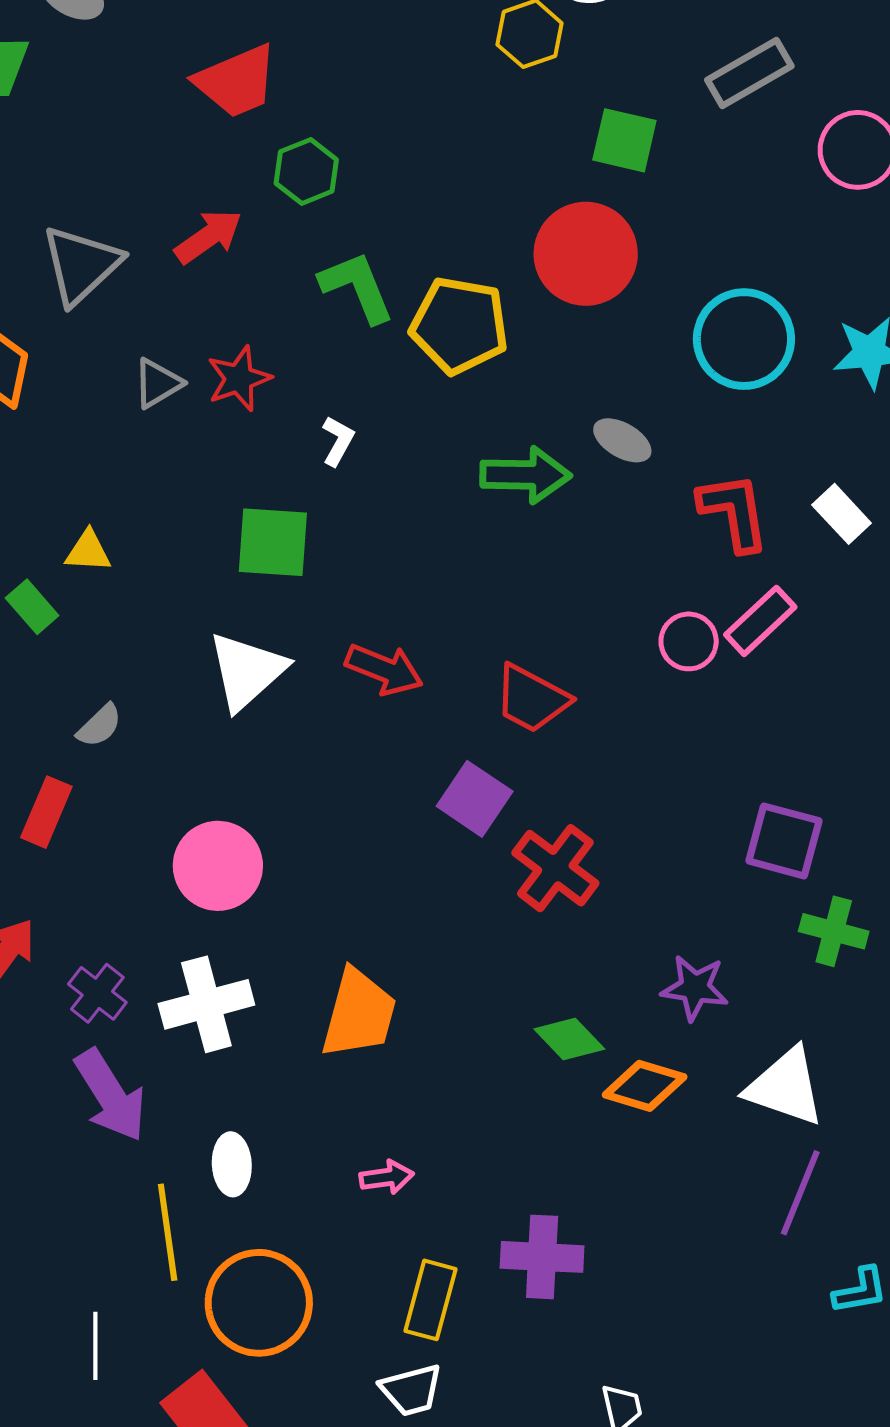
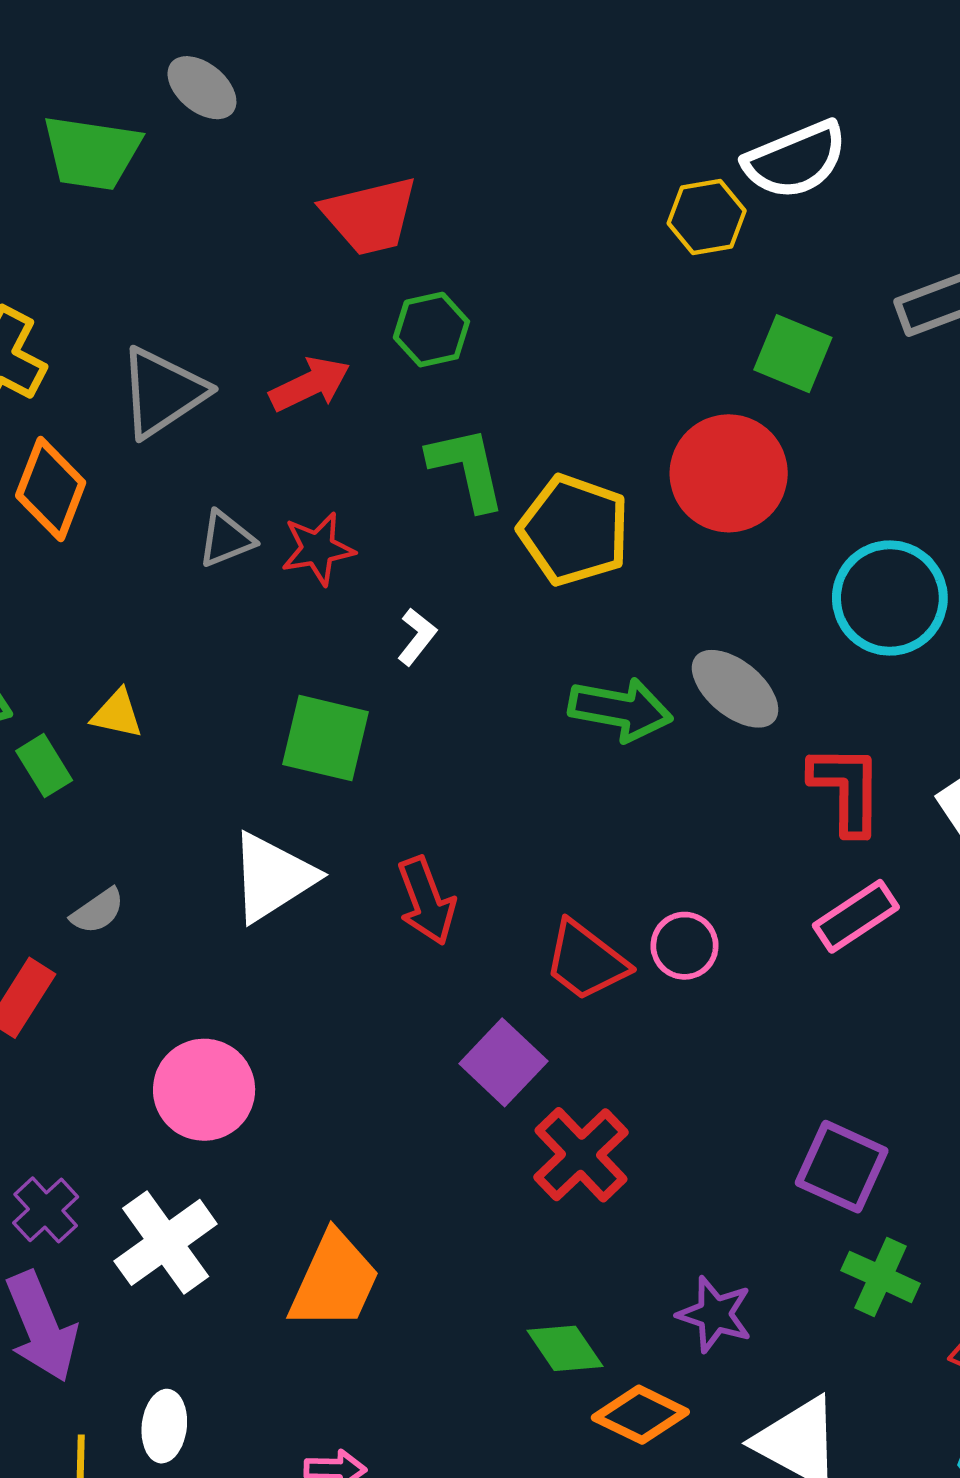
gray ellipse: (622, 440) -> (735, 689), size x1.4
pink circle: (689, 641) -> (685, 946), moved
red arrow: (384, 669) -> (426, 901), turned 38
white cross: (206, 1004) -> (166, 1242), turned -30

